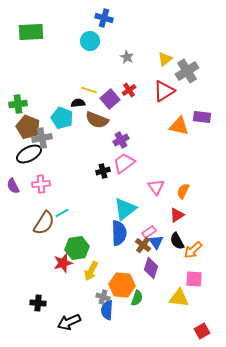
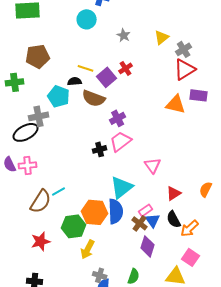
gray cross: (187, 71) -> (184, 49), size x0.7
red triangle: (164, 91) -> (185, 69), moved
brown pentagon: (28, 127) -> (38, 56), moved, turned -30
pink cross: (41, 184) -> (28, 165), moved
orange semicircle: (183, 191) -> (206, 189), moved
red star: (63, 263) -> (41, 241), moved
pink square: (194, 279) -> (191, 257), turned 30
orange hexagon: (122, 285) -> (95, 212), moved

